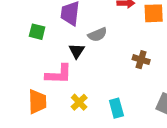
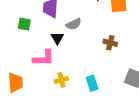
orange trapezoid: (37, 102) -> (15, 83), moved
yellow cross: (79, 102) -> (61, 80), turned 32

